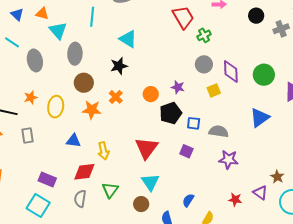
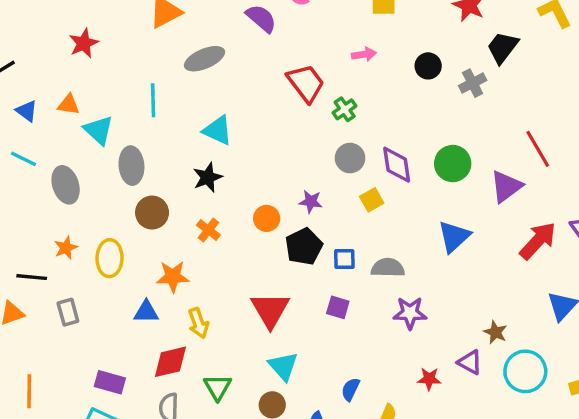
orange star: (92, 110) -> (173, 277), moved

